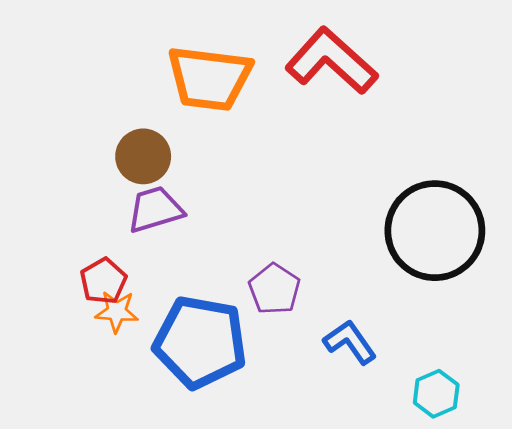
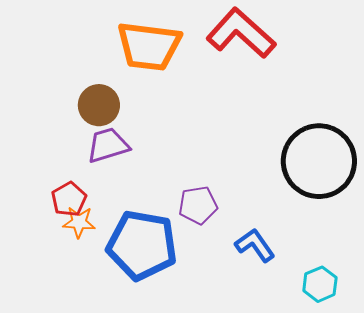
purple pentagon: (274, 289) -> (198, 205), turned 30

